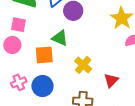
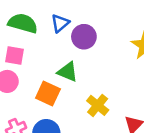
orange square: (44, 55) -> (48, 93), turned 30

